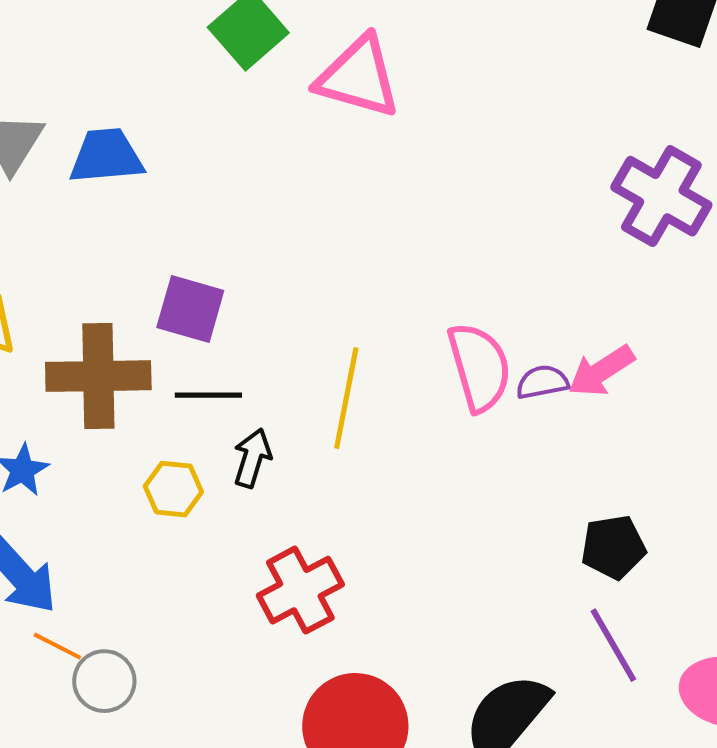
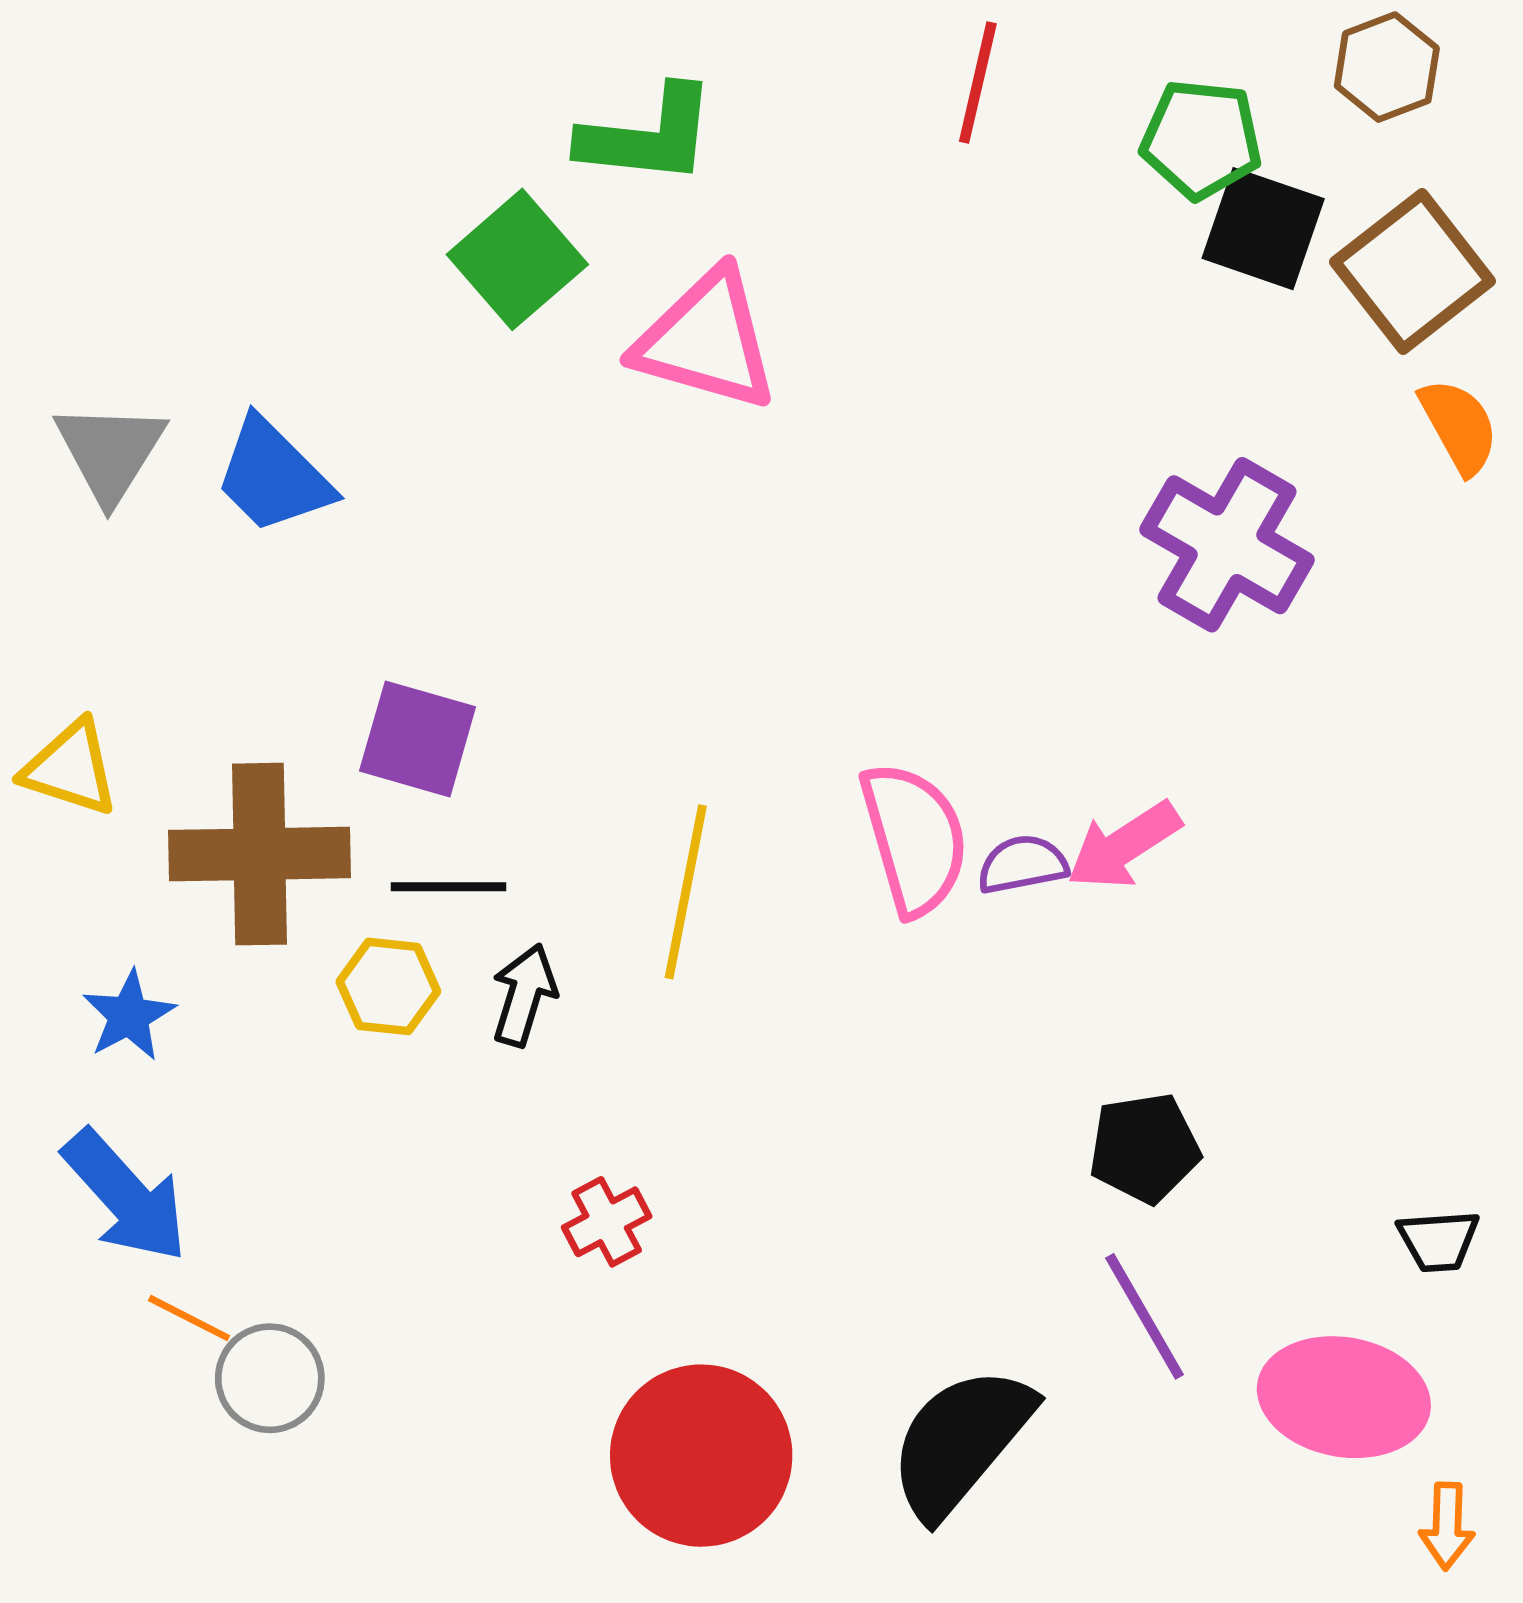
blue trapezoid: (106, 156) -> (273, 476), turned -130
yellow hexagon: (173, 489) -> (388, 986), moved
red cross: (300, 590) -> (607, 1222), size x0.6

